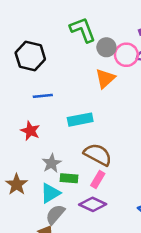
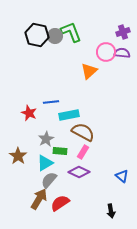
gray circle: (106, 47) -> (55, 36), moved
black hexagon: (30, 56) -> (37, 35), moved
blue line: (43, 96) -> (51, 102), moved
cyan rectangle: (80, 120) -> (69, 115), moved

